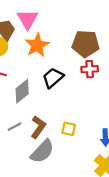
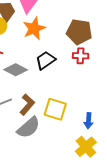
gray diamond: (22, 91) -> (16, 70), turned 60
yellow square: (69, 129) -> (55, 109), size x1.6

